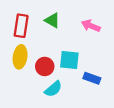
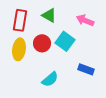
cyan square: (69, 60) -> (65, 41), moved, turned 30
red circle: (45, 66) -> (42, 43), moved

